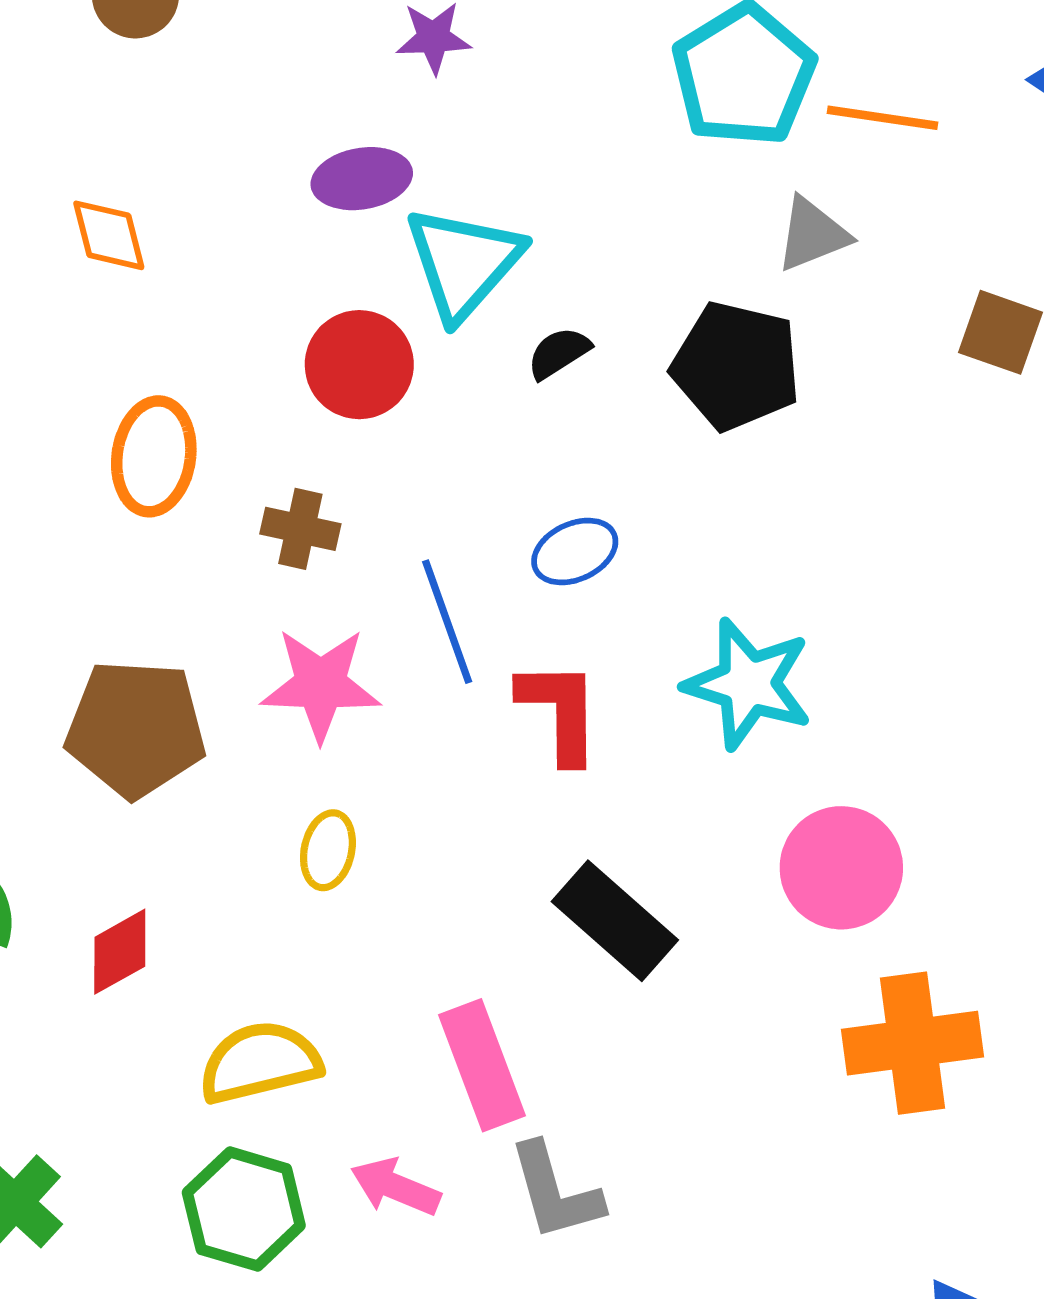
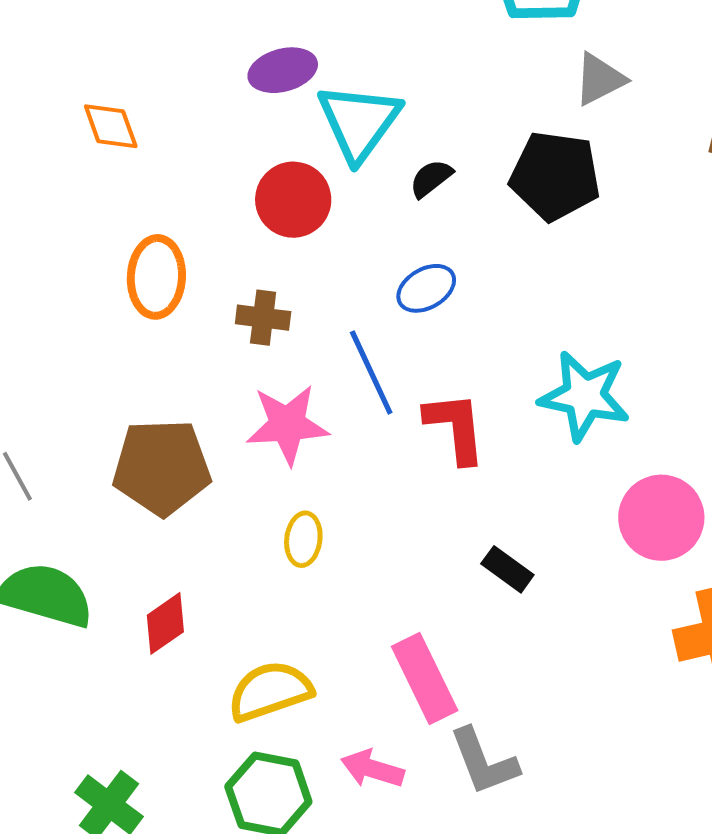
blue ellipse: (575, 552) -> (426, 288), moved
black rectangle: (615, 921) -> (507, 569), size x0.6

